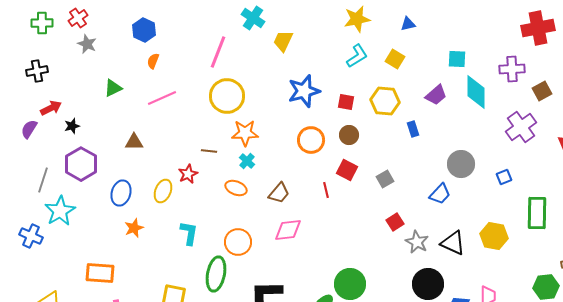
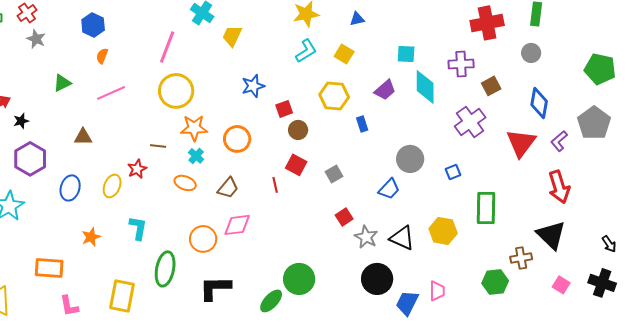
blue star: (304, 91) -> (253, 86), size x0.7
red square: (346, 102) -> (284, 109), moved, turned -30
orange circle: (311, 140) -> (237, 139), moved
orange star: (134, 228) -> (91, 237), moved
orange circle: (238, 242) -> (203, 239), moved

